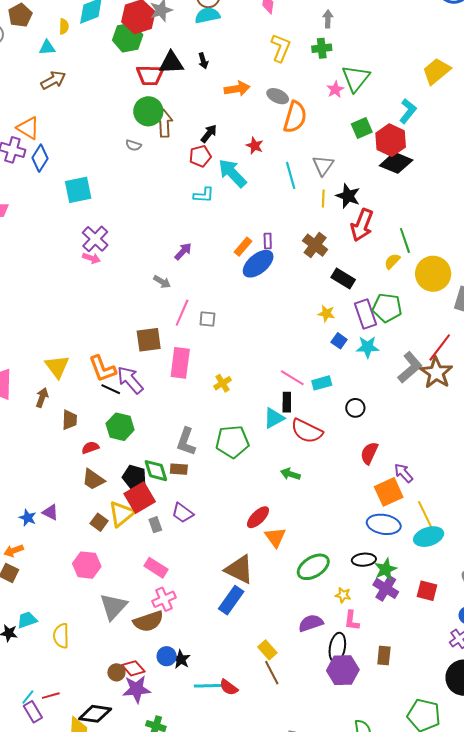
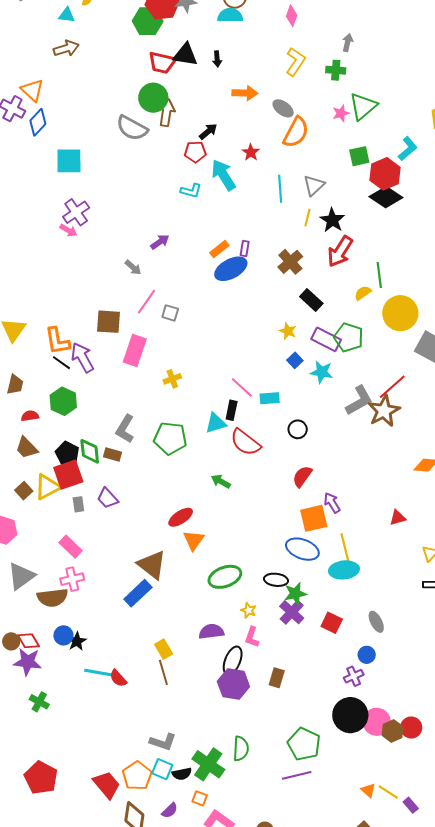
gray semicircle: (133, 145) -> (132, 128), size x2.0
purple rectangle: (365, 314) -> (326, 339), turned -56

